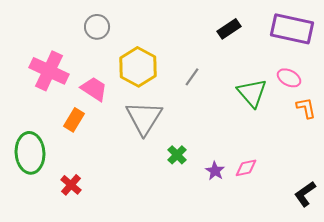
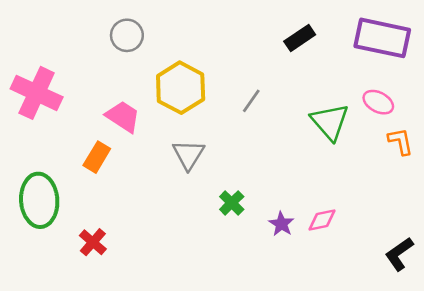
pink cross: (49, 71) -> (37, 93), moved
gray triangle: (144, 118) -> (188, 154), size x0.7

